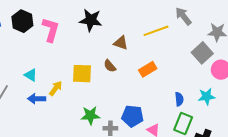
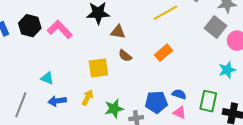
pink L-shape: (51, 30) -> (60, 29), turned -50
brown triangle: (121, 43) -> (118, 32), moved
yellow arrow: (56, 88) -> (88, 97), moved
blue semicircle: (179, 99) -> (179, 94), moved, turned -56

